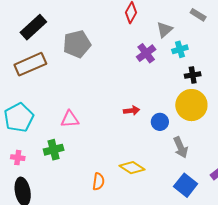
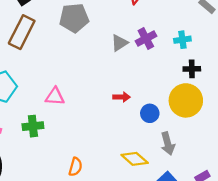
gray triangle: (164, 30) -> (120, 43), moved
brown rectangle: (30, 64) -> (22, 32), turned -48
yellow diamond: (132, 168) -> (135, 159), moved

